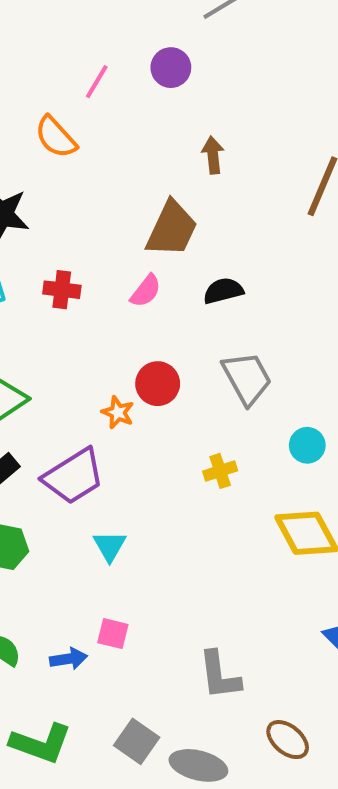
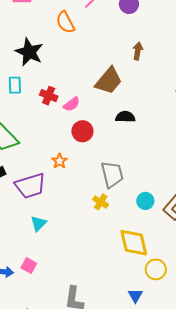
pink semicircle: (146, 291) -> (72, 104), moved
gray trapezoid: (247, 378) -> (112, 174), moved
red circle: (158, 384) -> (82, 131), moved
yellow cross: (220, 471) -> (101, 202), turned 35

